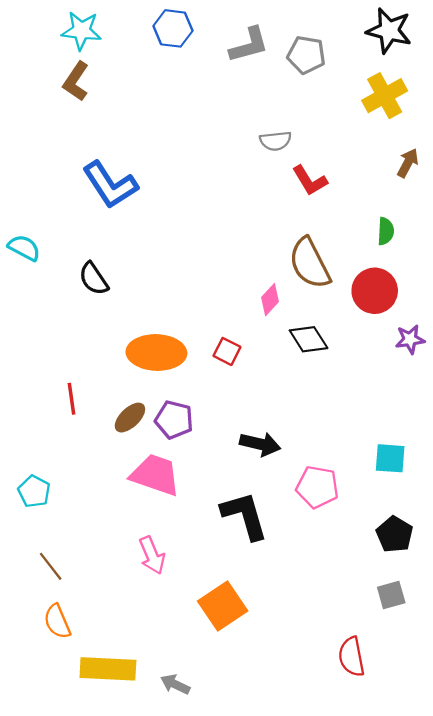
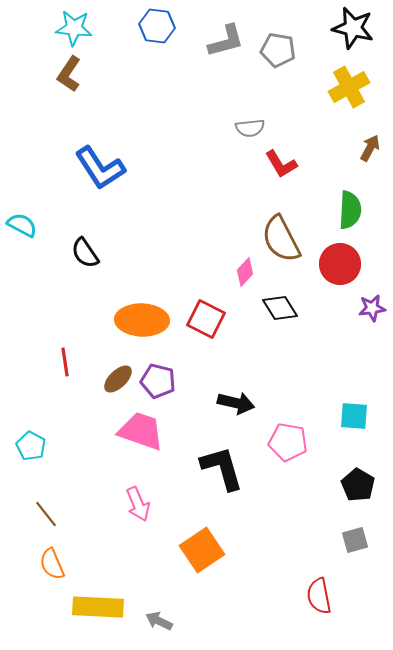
green semicircle: (386, 231) -> (350, 210), size x1.5
red square: (227, 351) -> (206, 319), size x1.5

